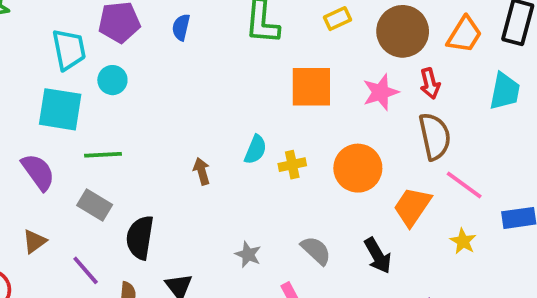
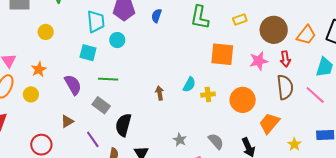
cyan square: (60, 109) -> (88, 53), size x0.7
pink line: (464, 185) -> (315, 95), moved

